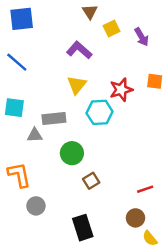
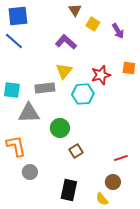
yellow square: (112, 28) -> (93, 24), turned -32
blue line: (17, 62) -> (14, 41), moved
gray rectangle: (54, 118) -> (45, 88), moved
gray triangle: (35, 135) -> (29, 113), size x1.6
black rectangle: (83, 228) -> (69, 190), turned 30
yellow semicircle: (150, 238) -> (102, 199), moved

